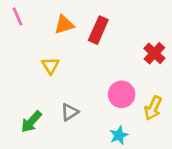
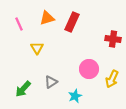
pink line: (18, 16) -> (19, 24), moved
red cross: (154, 53) -> (113, 39), turned -35
cyan star: (119, 135) -> (75, 96), moved

